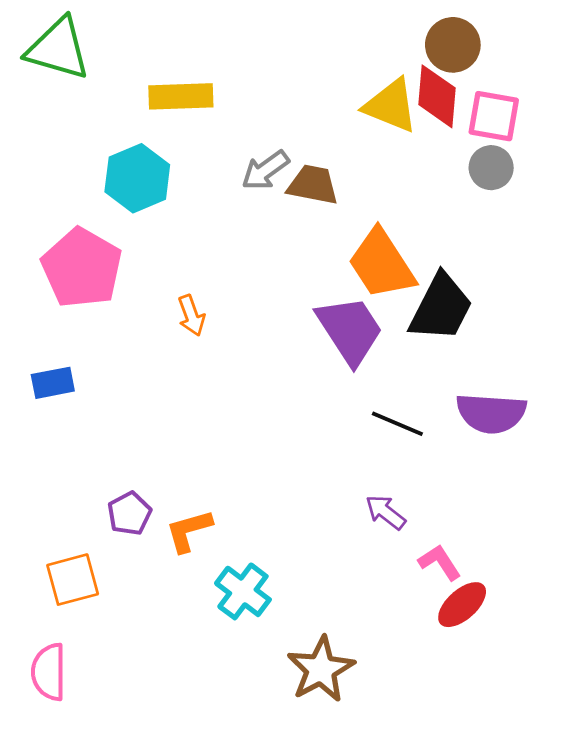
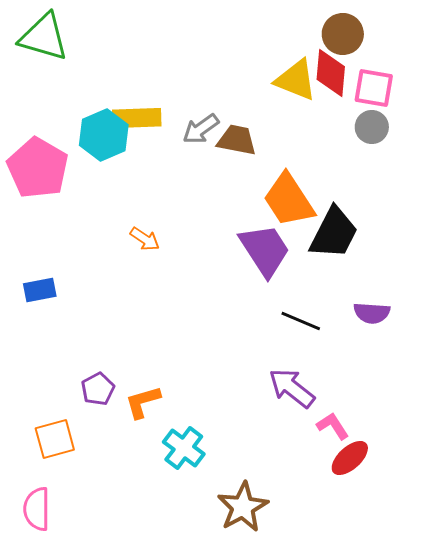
yellow rectangle: (181, 96) -> (137, 118), moved
pink pentagon: (82, 268) -> (38, 168), moved
orange arrow: (191, 315) -> (145, 239), turned -36
purple semicircle: (491, 413) -> (372, 313), size x0.7
purple arrow: (385, 512) -> (292, 388), size x1.5

